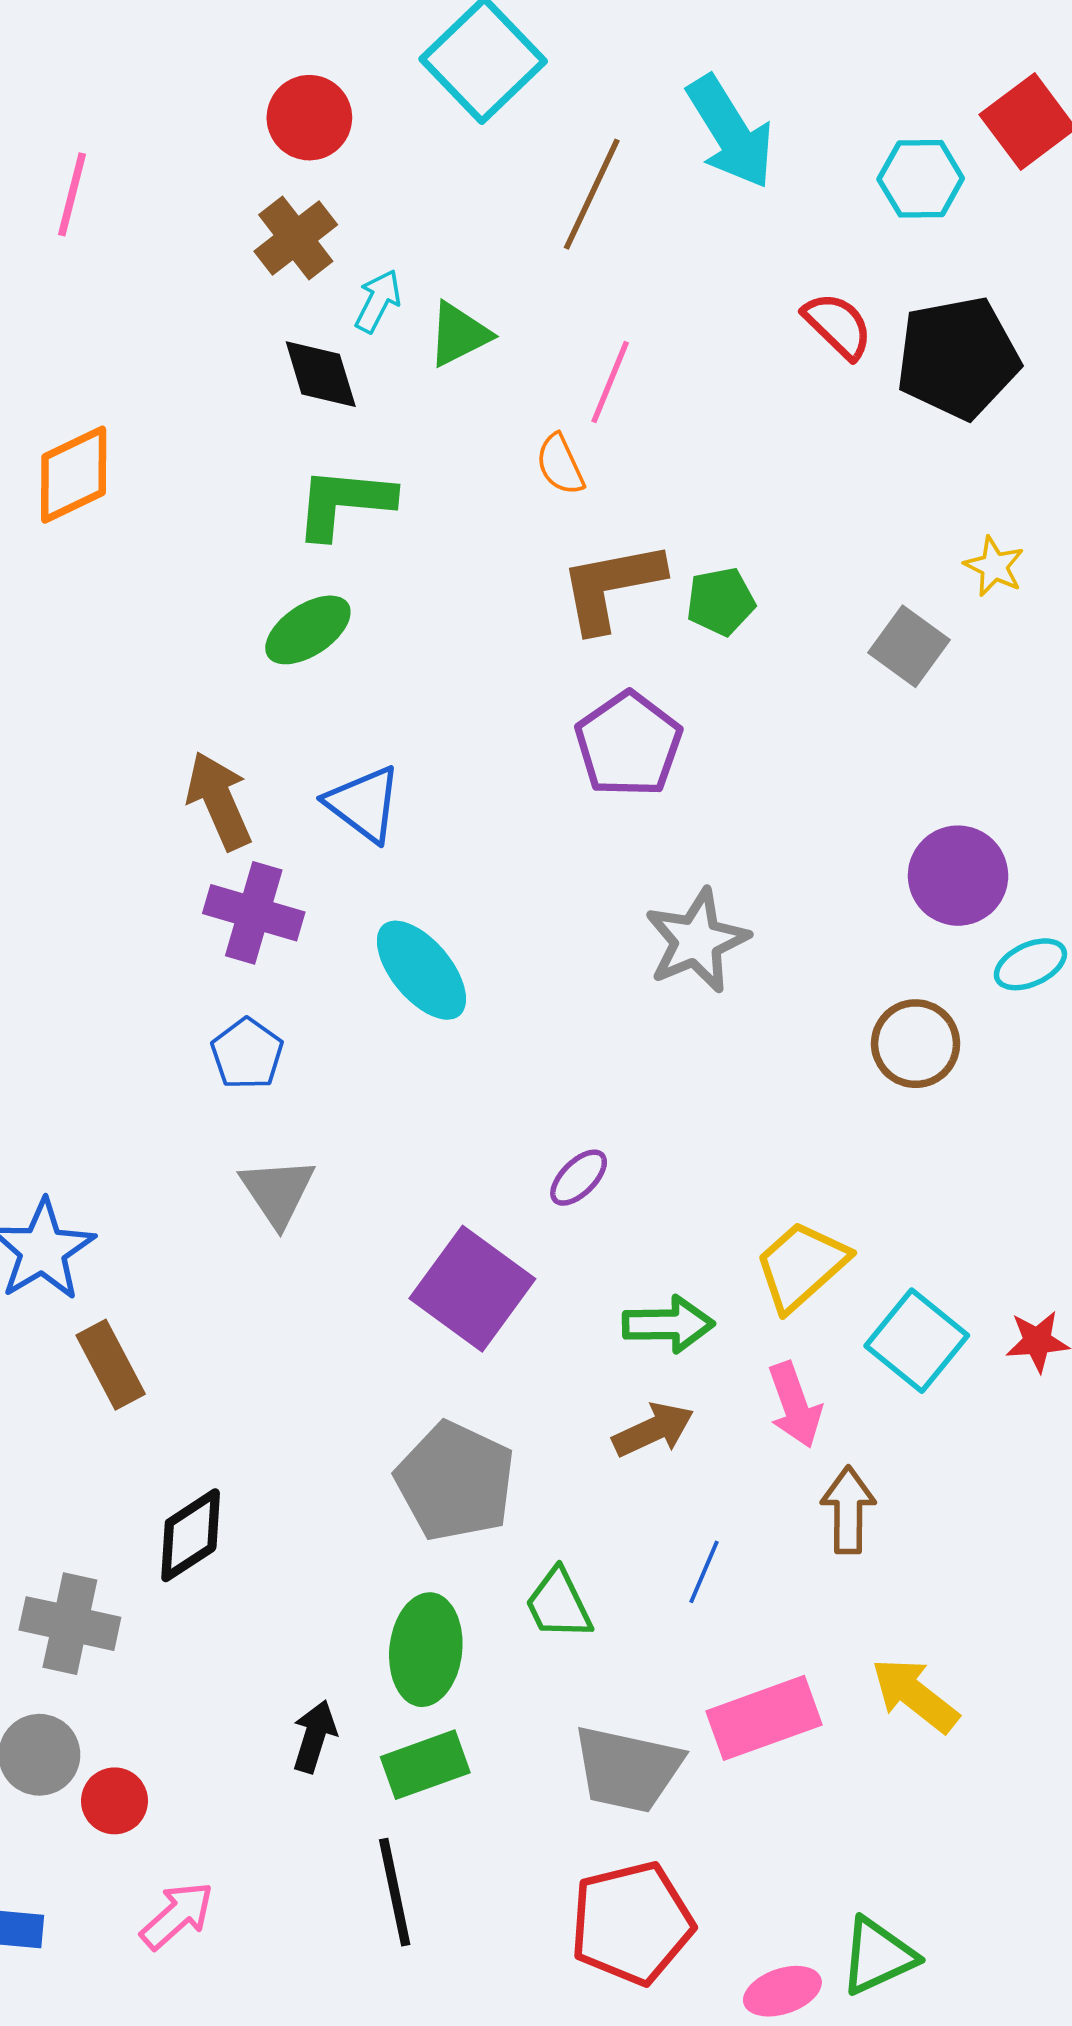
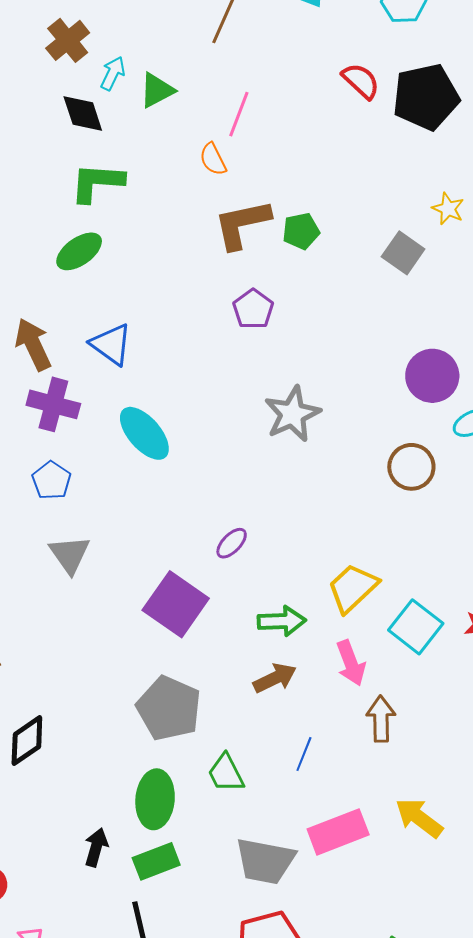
purple pentagon: (629, 744) -> (253, 309), size x0.7

